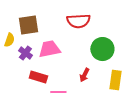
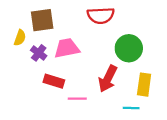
red arrow: (84, 75) -> (108, 79), size x1.6

